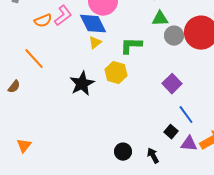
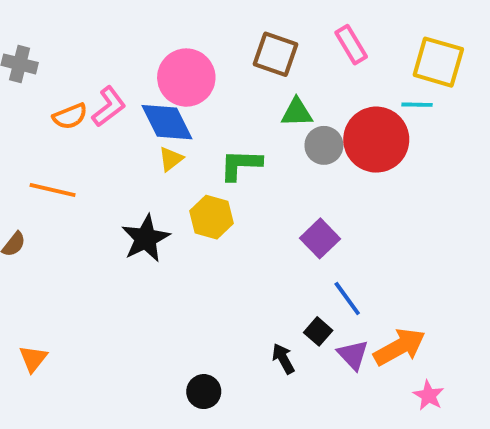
orange line: (34, 59) -> (53, 190), turned -35
purple triangle: (189, 144) -> (353, 355), turned 42
black circle: (123, 152) -> (204, 392), moved
black arrow: (153, 156) -> (283, 359), moved

